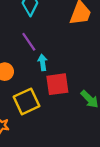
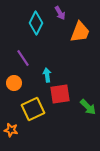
purple line: (29, 42) -> (23, 58), moved

